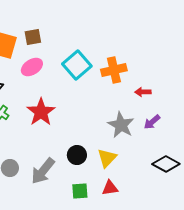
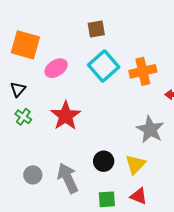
brown square: (33, 37) -> (96, 29), moved
gray arrow: (43, 171) -> (68, 178), turned 116
red triangle: (110, 188) -> (139, 196), turned 30

